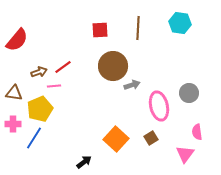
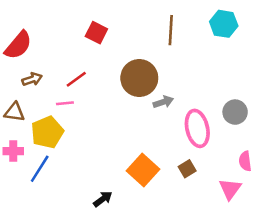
red square: (100, 30) -> (96, 33), moved, turned 30
brown arrow: (39, 72) -> (32, 79), moved

